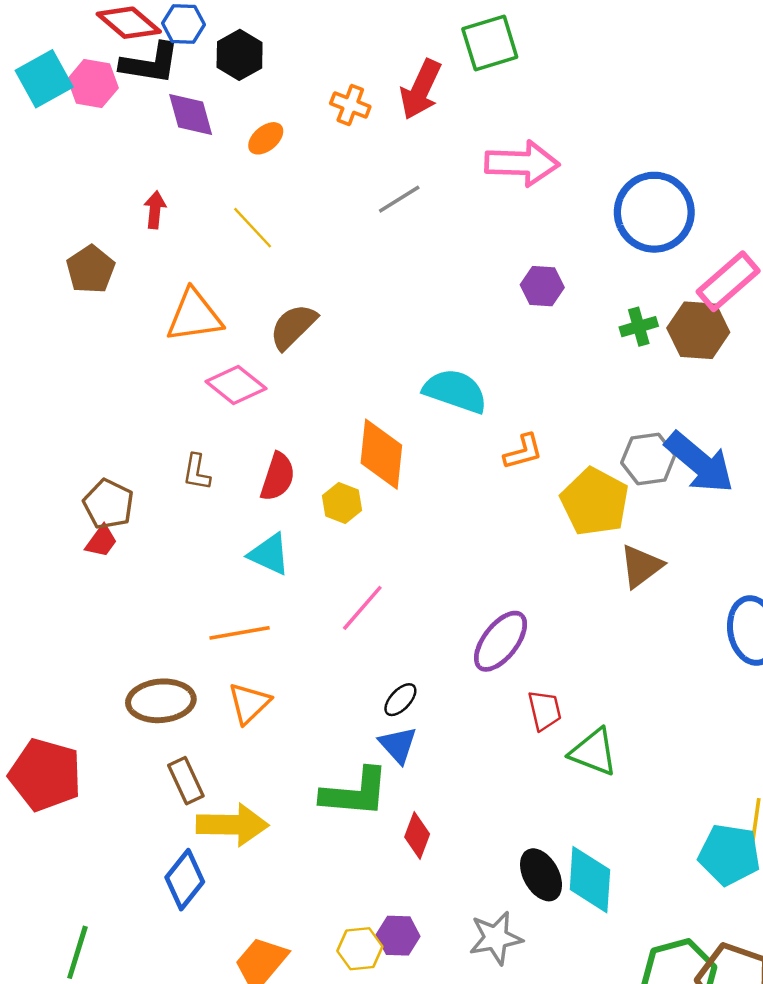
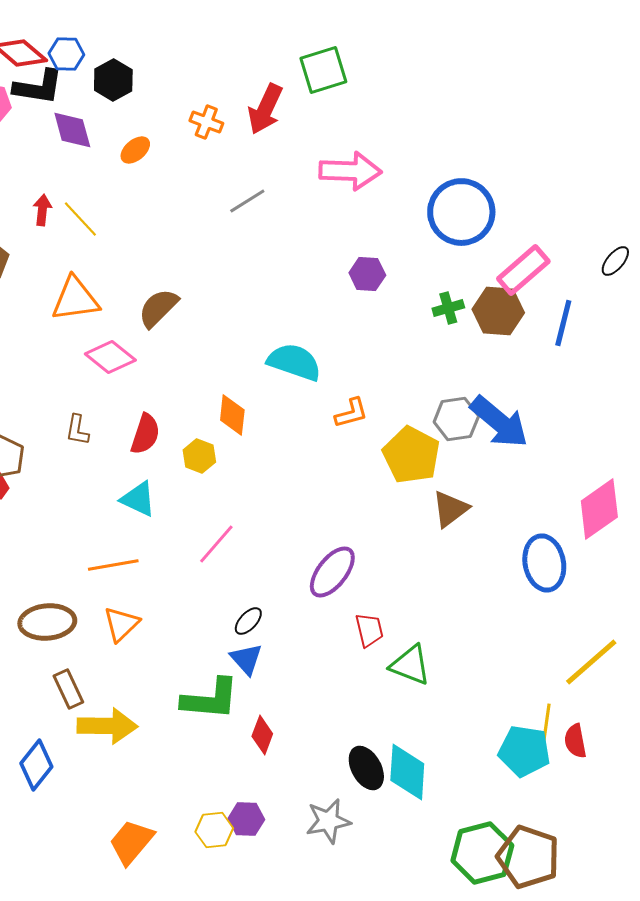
yellow line: (253, 228) -> (80, 219), moved
orange diamond: (381, 454) -> (232, 415), size x0.7
blue diamond: (185, 880) -> (36, 765), moved

